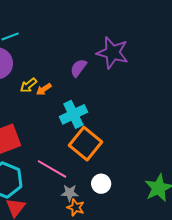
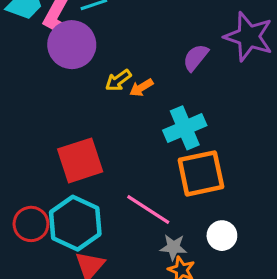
orange square: (85, 144) -> (201, 173), turned 36

